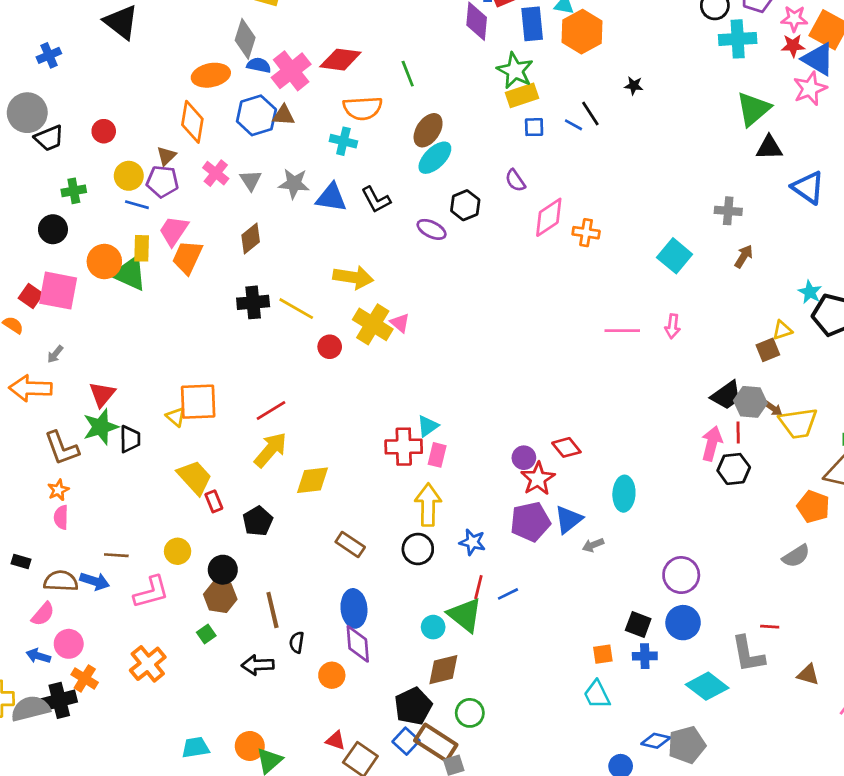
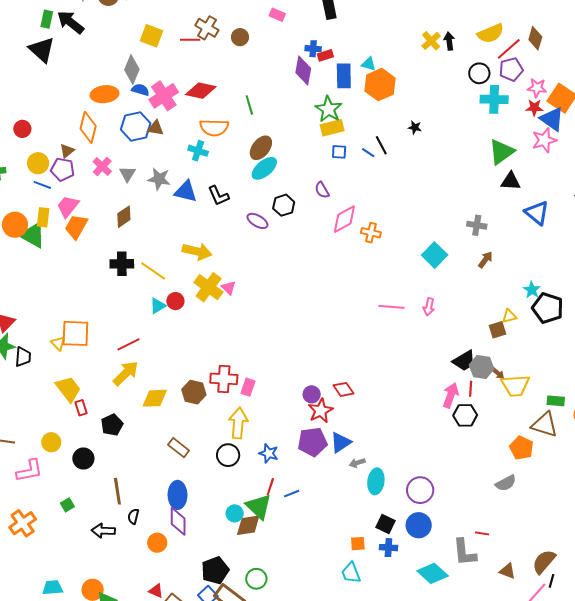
cyan triangle: (428, 426) -> (158, 306), moved
cyan ellipse: (624, 494) -> (376, 481), moved
brown hexagon: (220, 597) -> (194, 392), moved
brown diamond: (443, 670) -> (248, 525), moved

